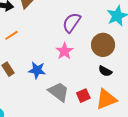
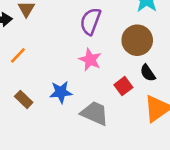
black semicircle: (105, 71) -> (148, 73), turned 40
red square: (83, 96) -> (123, 86), moved

